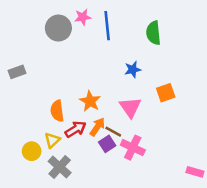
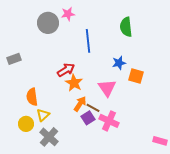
blue line: (107, 26) -> (88, 41), moved
blue star: (133, 69) -> (119, 63), moved
orange square: (166, 93) -> (136, 76), turned 35
orange semicircle: (57, 111) -> (32, 97), moved
red arrow: (75, 129) -> (66, 70), moved

